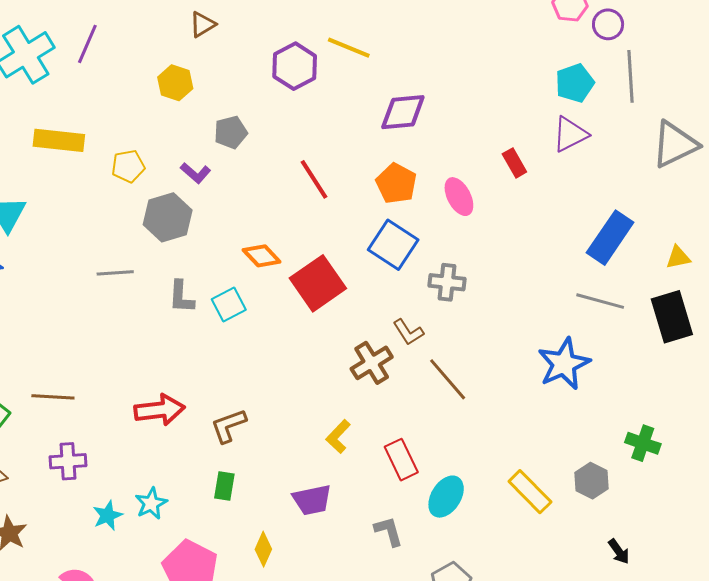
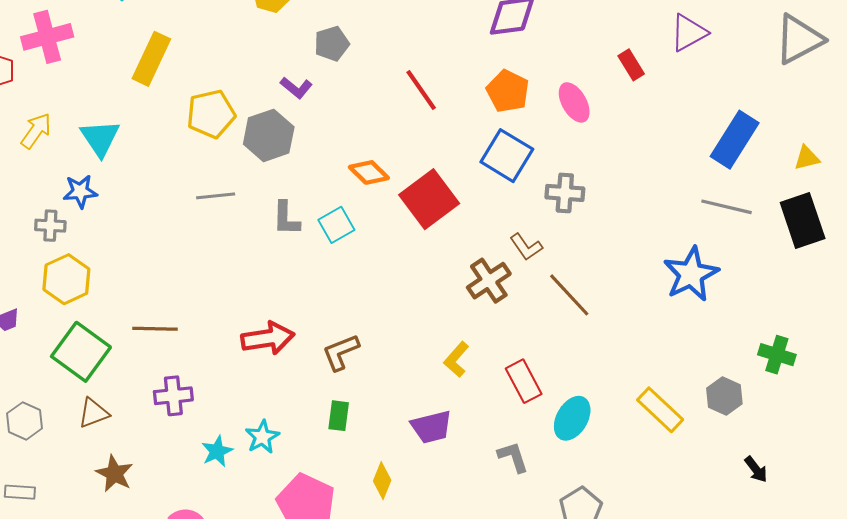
yellow rectangle: (59, 140) -> (151, 59), turned -69
yellow pentagon: (128, 166) -> (211, 114), moved, size x1.4

